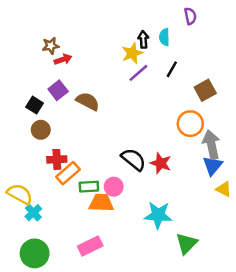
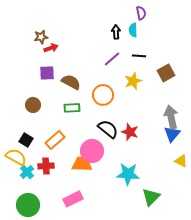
purple semicircle: (190, 16) -> (141, 13), moved
yellow star: (132, 53) -> (133, 81), moved
black line: (172, 69) -> (139, 56), turned 64
purple square: (58, 90) -> (47, 73), turned 35
black square: (35, 105) -> (26, 140), moved
orange circle: (190, 124) -> (103, 95), moved
red cross: (57, 159) -> (46, 166), moved
green rectangle: (89, 187) -> (72, 108), moved
pink circle: (114, 187) -> (92, 151), size x1.5
yellow triangle: (224, 189) -> (181, 161), moved

